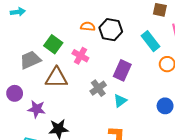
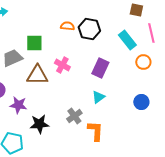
green square: (53, 44) -> (34, 43), turned -36
pink cross: (80, 56) -> (62, 65), moved
gray cross: (98, 88) -> (74, 116), moved

